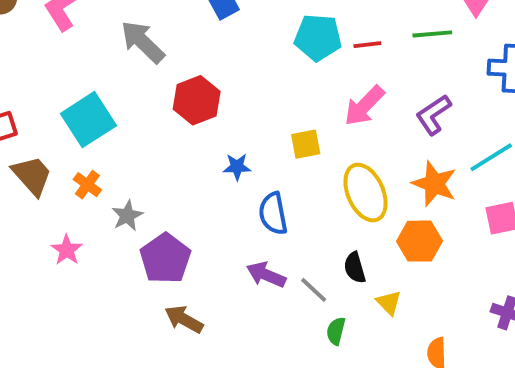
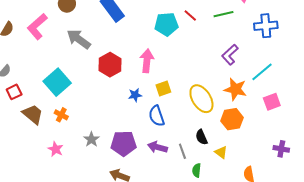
red line: (367, 45) -> (190, 15), moved, turned 56
pink arrow: (364, 106) -> (147, 61), moved, turned 150
yellow square: (306, 144) -> (163, 89), moved
gray star: (127, 216) -> (91, 139), moved
purple pentagon: (165, 258) -> (123, 143), moved, turned -30
gray line: (314, 290) -> (182, 151), turned 35

